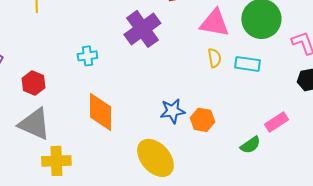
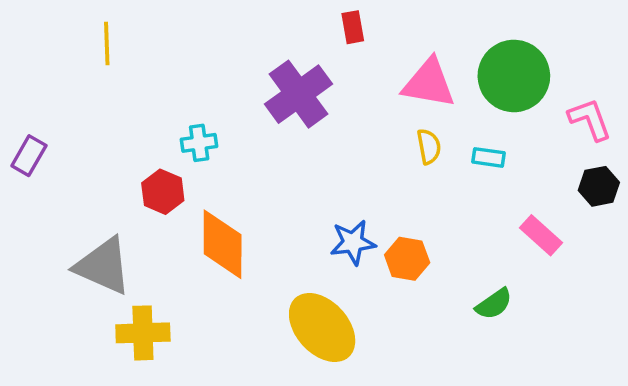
cyan rectangle: (247, 64) -> (489, 157), size x0.7
red hexagon: (33, 83) -> (163, 192), moved
pink rectangle: (276, 122) -> (541, 235), moved, turned 75

